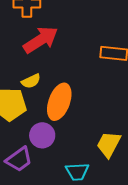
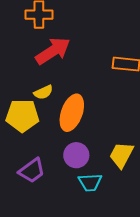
purple circle: (42, 135) -> (76, 155), moved

